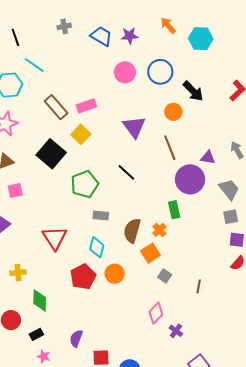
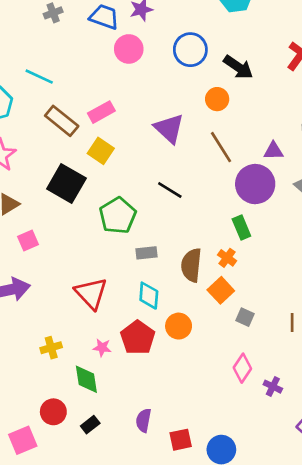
cyan line: (34, 65) -> (39, 77), moved
pink circle: (125, 72) -> (129, 49), moved
pink star: (44, 356) -> (102, 348), moved

